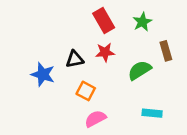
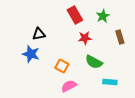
red star: (105, 52) -> (85, 38), moved
black triangle: (75, 59) -> (39, 34), moved
green semicircle: (140, 70) -> (94, 62), moved, turned -120

